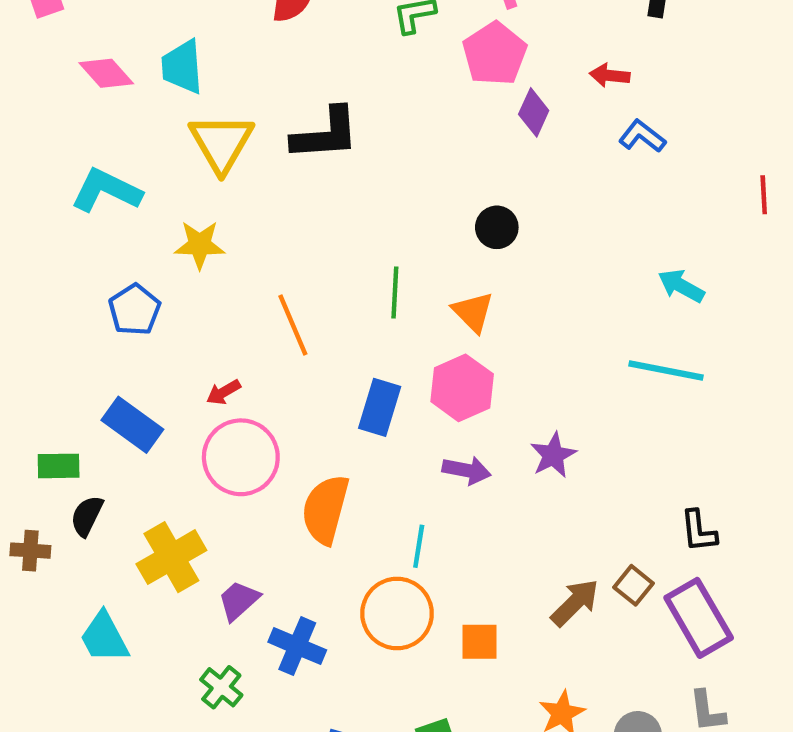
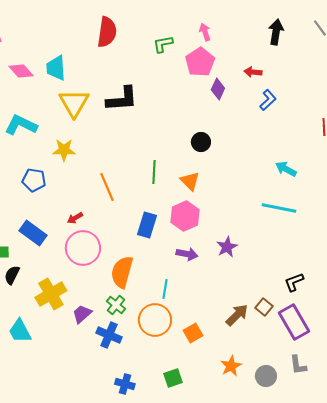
blue L-shape: (642, 136) -> (268, 100), turned 100
blue pentagon: (135, 310) -> (34, 180), turned -30
black L-shape: (699, 531) -> (294, 282), turned 75
orange square: (479, 642) -> (193, 333), turned -30
green cross: (221, 687) -> (116, 305), moved

